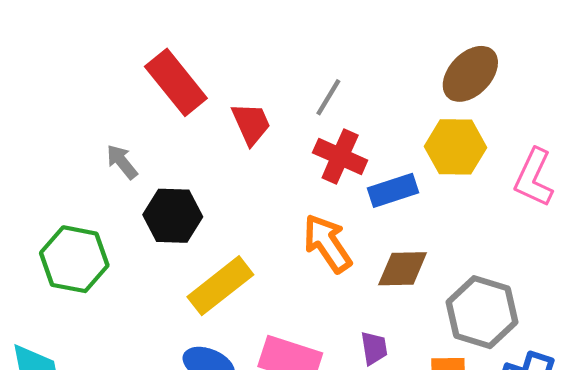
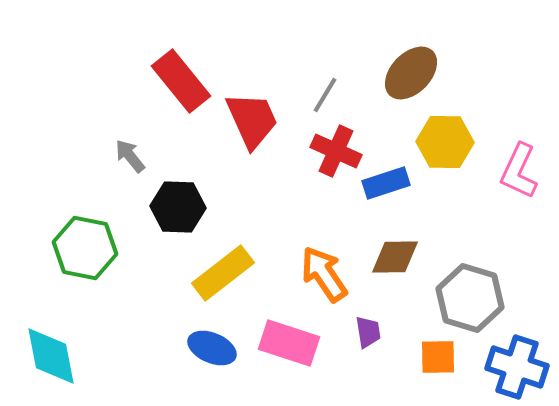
brown ellipse: (470, 74) -> (411, 73), moved
red trapezoid: (251, 124) -> (252, 120), size x1.4
orange arrow: (327, 243) -> (324, 274), moved

